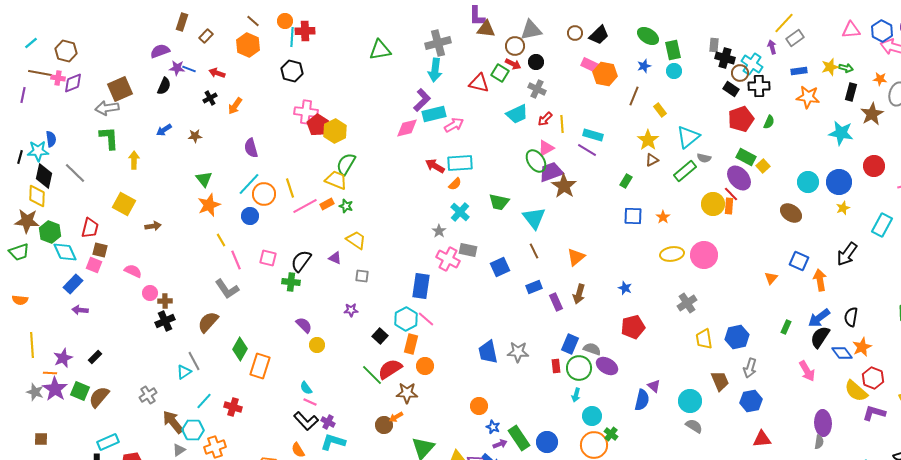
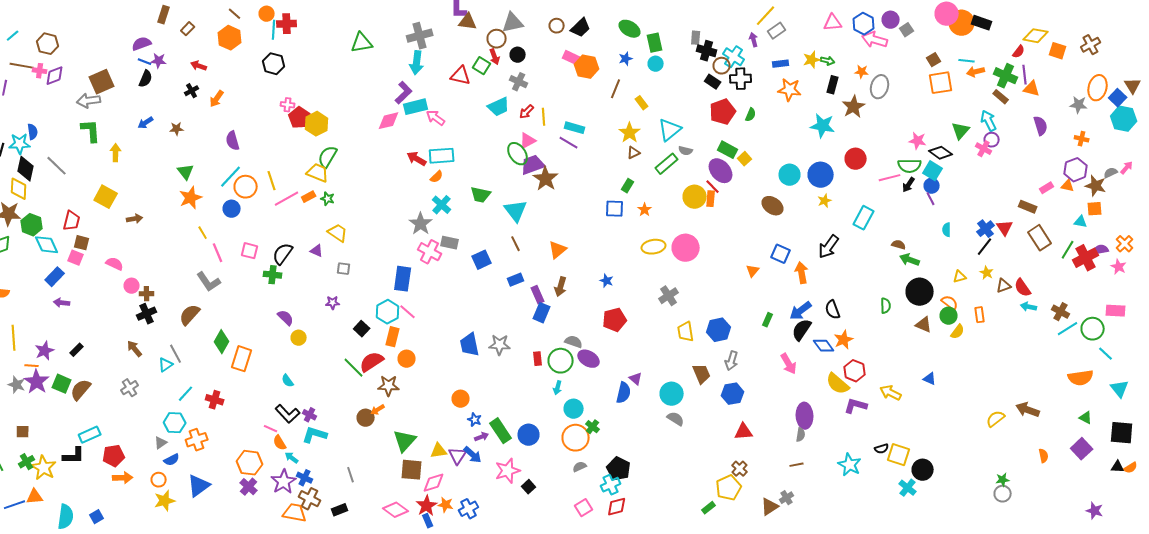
red arrow: (513, 64) -> (495, 57), turned 42
blue line: (189, 69) -> (145, 62), moved
pink cross: (306, 112) -> (288, 105), size x0.6
pink arrow: (454, 125) -> (436, 118), turned -114
green rectangle: (626, 181) -> (628, 186), moved
gray star: (439, 231) -> (421, 224), size x1.6
black semicircle: (851, 317) -> (833, 310), turned -30
blue rectangle: (570, 344) -> (542, 313), moved
pink line: (310, 402) -> (271, 429), moved
brown arrow: (173, 422) -> (135, 349), moved, size x0.7

